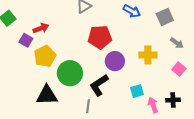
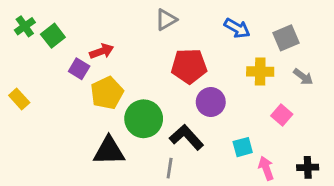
yellow cross: (148, 55) -> (260, 72), moved
pink square: (179, 69) -> (282, 115), moved
black L-shape: (99, 85) -> (186, 137), turned 80
black cross: (173, 100) -> (308, 167), moved

